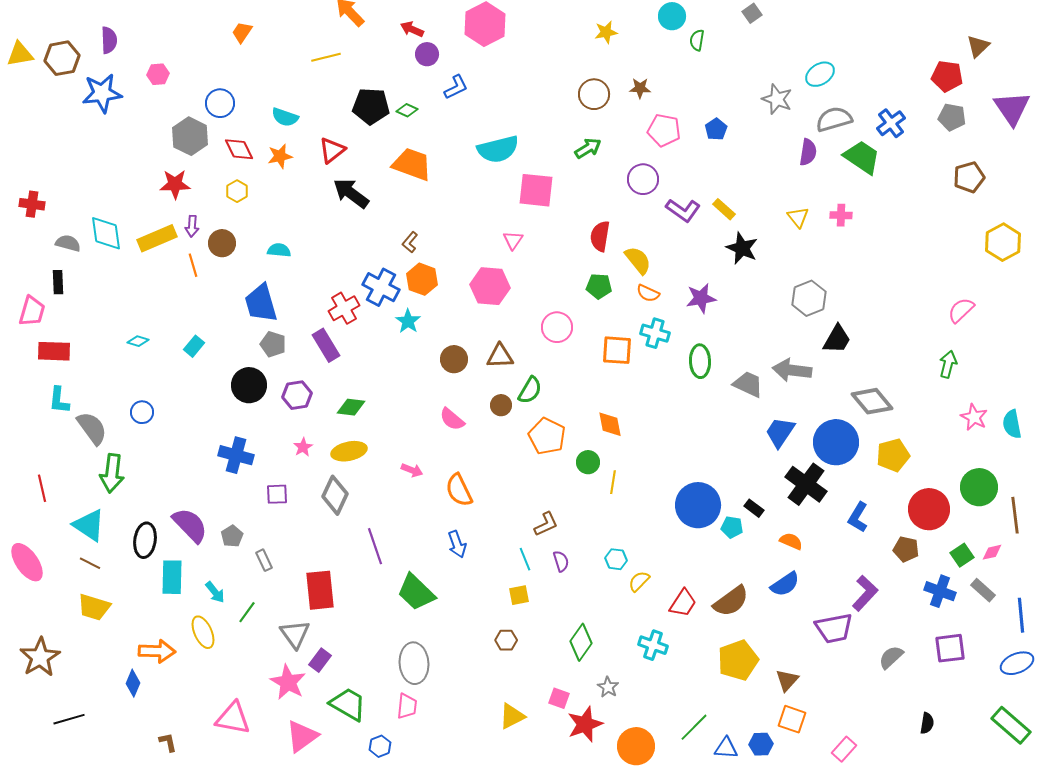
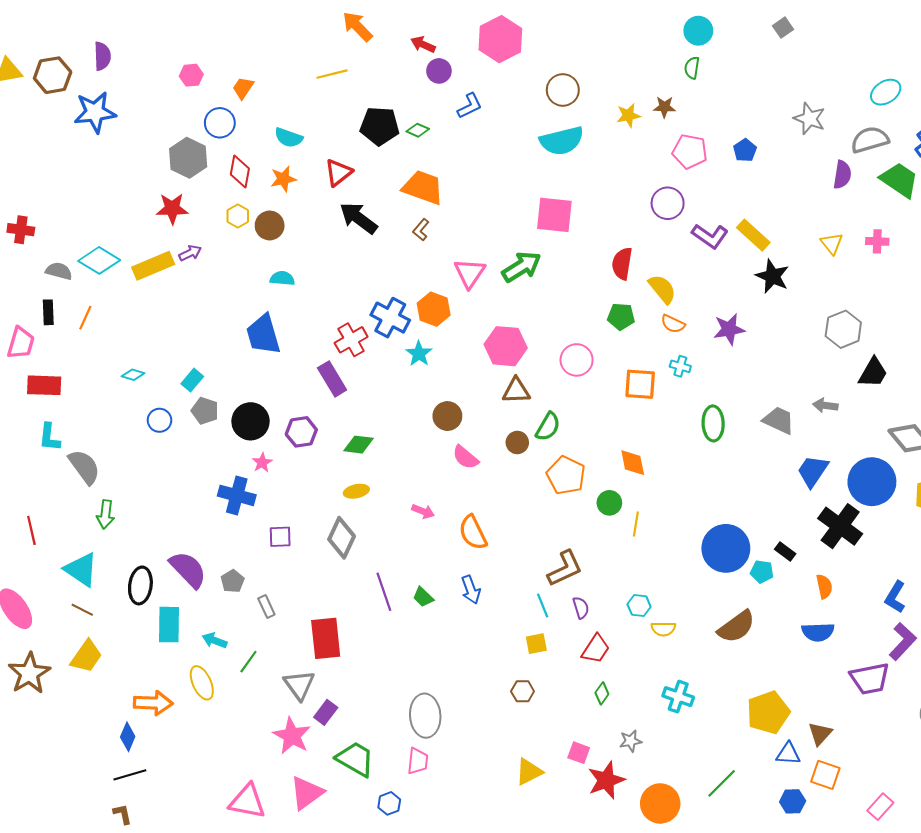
orange trapezoid: (242, 32) -> (243, 88), moved
yellow star: (606, 32) -> (628, 115), moved
green semicircle: (697, 40) -> (692, 68), moved
pink hexagon: (158, 74) -> (191, 75), moved
cyan ellipse: (820, 74) -> (886, 92), moved
brown circle: (594, 94) -> (563, 90), moved
green arrow: (588, 148) -> (522, 267), moved, size x1.4
red diamond: (239, 149) -> (240, 171), turned 36
cyan semicircle: (498, 149) -> (562, 141), moved
yellow rectangle: (724, 209) -> (753, 235), size x1.4
purple arrow: (192, 226) -> (190, 253), turned -120
cyan diamond: (106, 233) -> (99, 260), turned -51
pink triangle: (513, 240) -> (470, 273), moved, size x1.5
brown L-shape: (410, 242) -> (421, 230), moved
brown circle: (222, 243) -> (270, 225), moved
orange line: (193, 265) -> (85, 318), moved, turned 40
pink hexagon: (490, 286) -> (506, 346), moved
cyan cross: (655, 333) -> (680, 366), size x0.7
gray pentagon: (273, 344) -> (205, 411), moved
brown circle: (454, 359) -> (447, 416), moved
green ellipse: (700, 361) -> (713, 423), moved
gray arrow: (792, 370) -> (825, 405), size x0.6
blue circle: (142, 412) -> (159, 420), moved
pink star: (303, 447) -> (262, 463), moved
yellow ellipse: (349, 451) -> (356, 491), size x0.7
green arrow: (112, 473) -> (105, 514), size x0.7
blue L-shape: (858, 517) -> (895, 597), moved
brown L-shape: (546, 524) -> (565, 568), size x1.4
orange semicircle: (791, 541) -> (824, 586), turned 55
yellow semicircle: (639, 581) -> (663, 629), turned -135
blue semicircle: (785, 584) -> (818, 632), turned 32
cyan arrow: (215, 592) -> (215, 640), turned 150
green trapezoid: (416, 592) -> (423, 597), moved, size x0.5
brown semicircle: (731, 601) -> (736, 627), moved
red trapezoid: (683, 603) -> (596, 649), moved
yellow trapezoid: (94, 607) -> (86, 656), turned -72
green diamond: (581, 642) -> (602, 693), size x0.6
brown star: (40, 657) -> (29, 673), moved
gray star: (608, 687) -> (631, 741), turned 30
pink triangle: (233, 718) -> (247, 801), moved
black line: (69, 719) -> (130, 775), moved
brown L-shape: (168, 742) -> (122, 814), moved
blue triangle: (726, 748) -> (788, 754), moved

